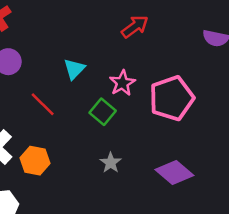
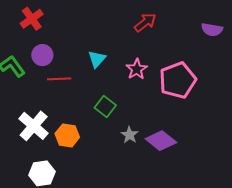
red line: (43, 104) -> (59, 79), moved, turned -45
green square: (103, 112) -> (105, 107), moved
purple diamond: (174, 173) -> (161, 141), moved

